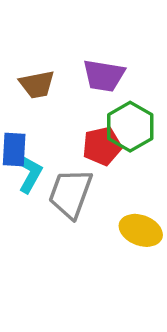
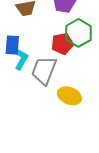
yellow ellipse: (141, 230) -> (69, 96), moved

